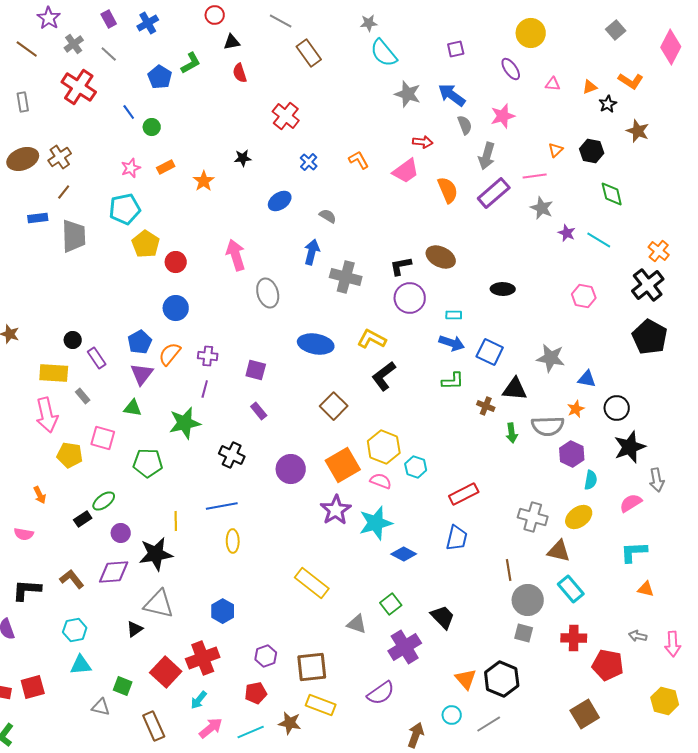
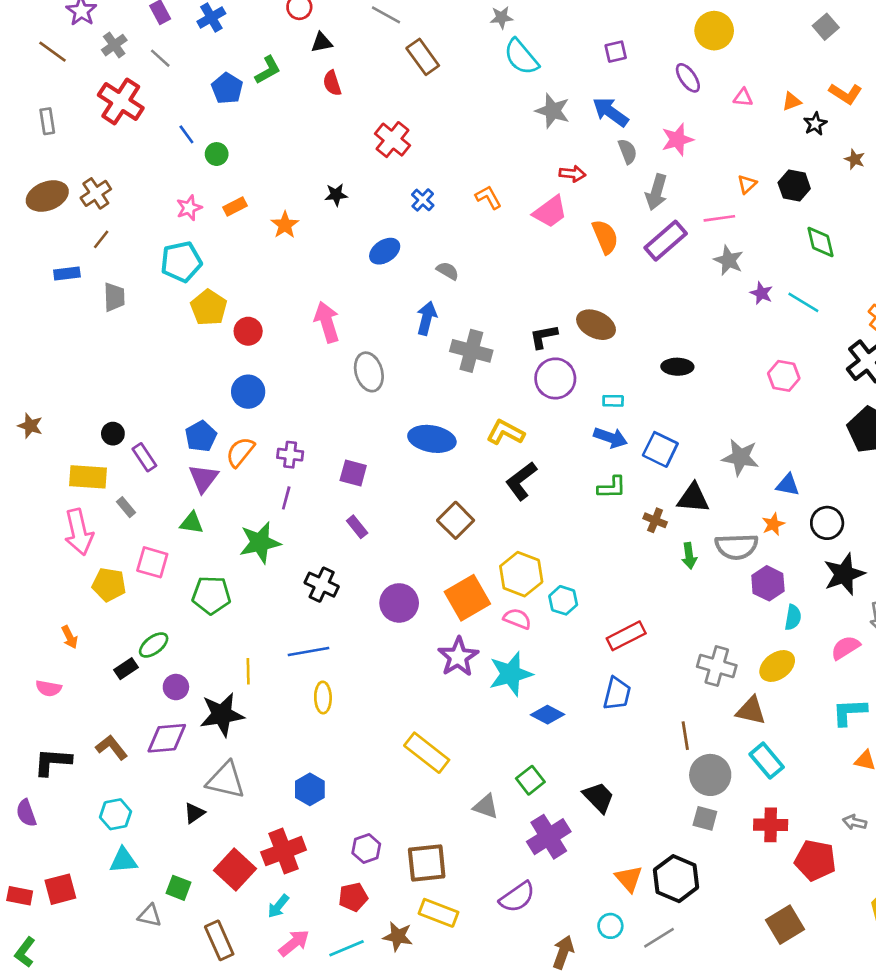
brown star: (638, 131) -> (855, 159), size x0.7
gray trapezoid: (74, 236) -> (114, 297), size x0.7

